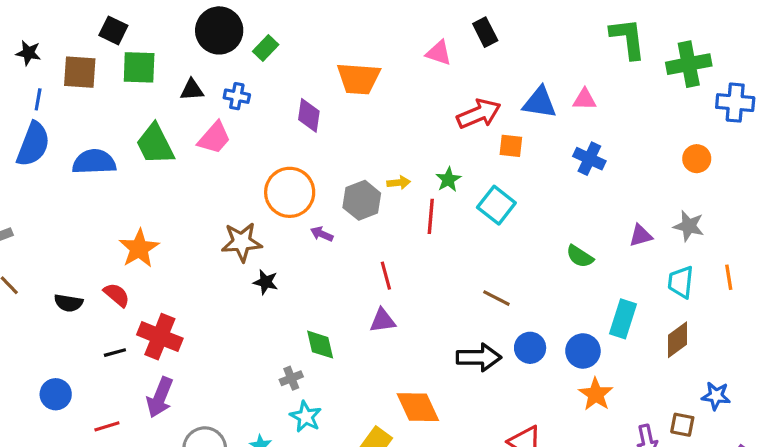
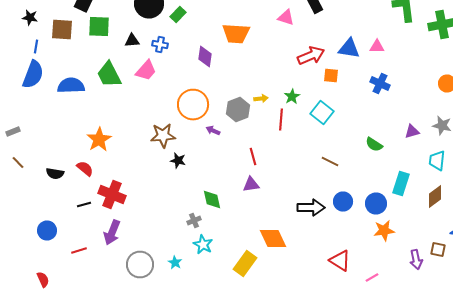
brown line: (496, 298) -> (330, 162), moved
orange star: (596, 394) -> (384, 230), turned 30

